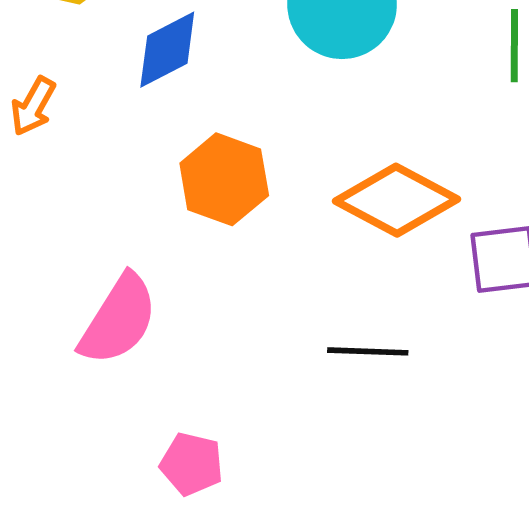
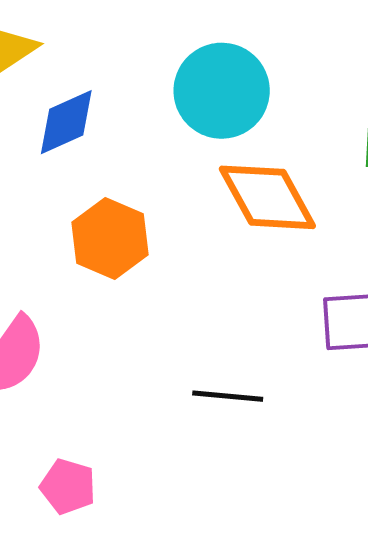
orange diamond: (396, 200) -> (267, 197), moved, turned 30

